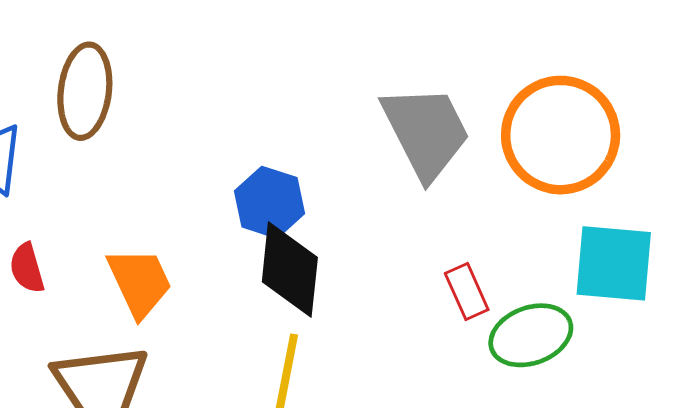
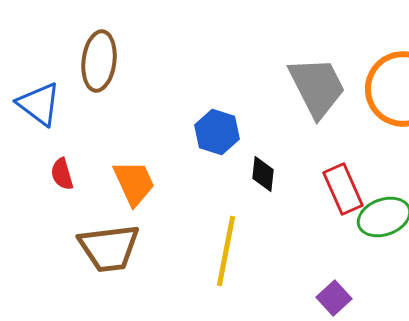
black diamond: (290, 270) -> (263, 174), moved, size x0.6
red rectangle: (467, 292) -> (343, 189), size x1.4

